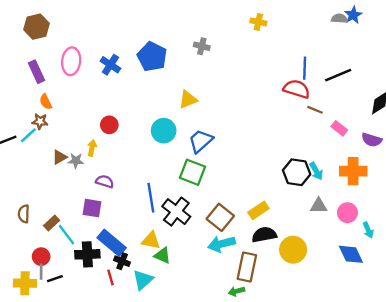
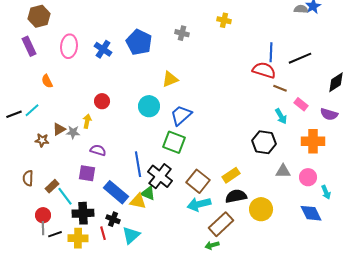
yellow cross: (258, 22) -> (224, 20), moved
purple rectangle: (36, 72) -> (29, 46), moved
brown star: (40, 121) -> (42, 140), moved
cyan arrow: (316, 171) -> (281, 116), moved
blue rectangle: (112, 243) -> (116, 192), moved
green triangle: (162, 255) -> (148, 193), moved
brown rectangle: (247, 267) -> (221, 224), turned 35
yellow cross: (25, 283) -> (78, 238), moved

